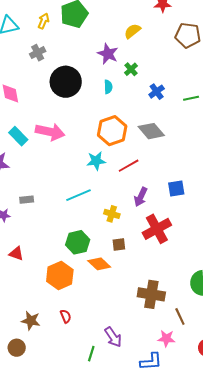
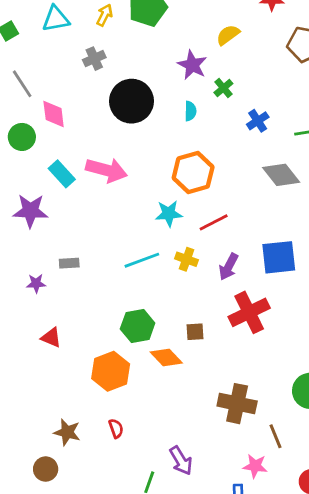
gray diamond: (151, 131) -> (281, 175), moved
blue square: (176, 188) -> (279, 257), size x1.5
yellow cross: (112, 214) -> (187, 259), moved

